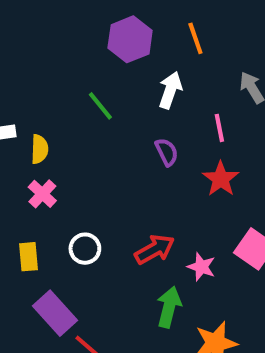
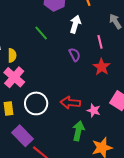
pink cross: (42, 194) -> (14, 77), size x1.5
white circle: (85, 249) -> (36, 103), size x1.5
red arrow: (155, 249) -> (70, 103), turned -144

